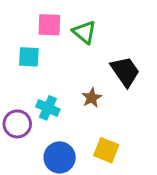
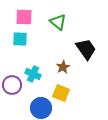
pink square: (49, 25) -> (24, 17), moved
yellow square: (106, 150) -> (61, 93), moved

